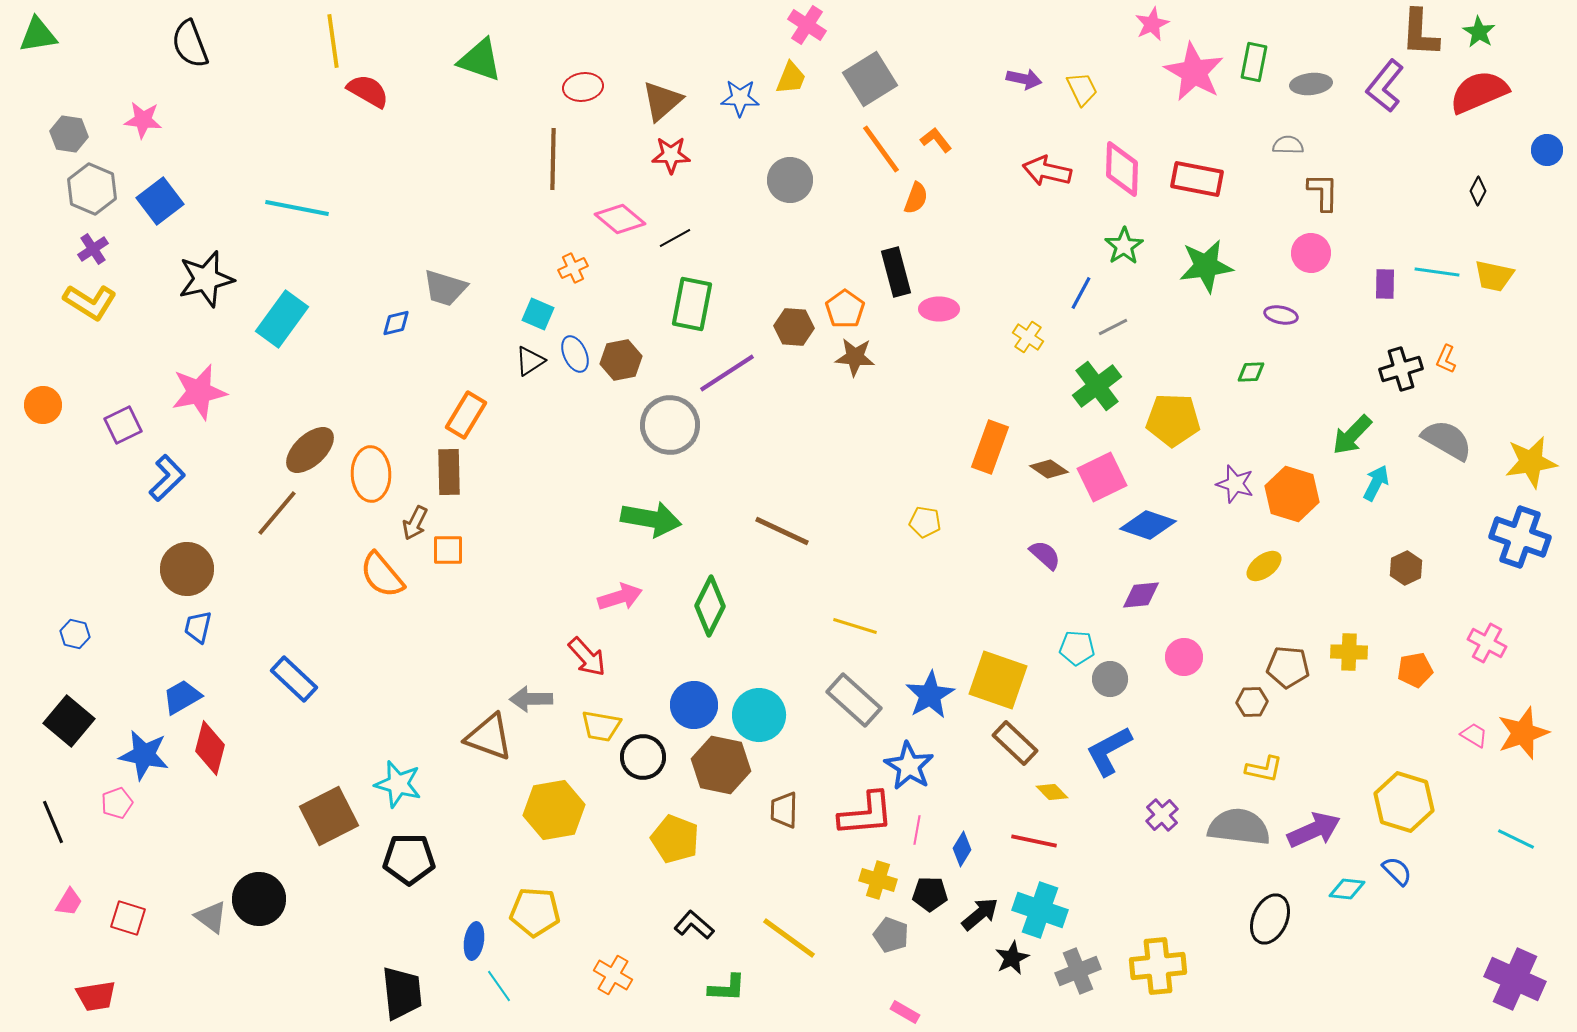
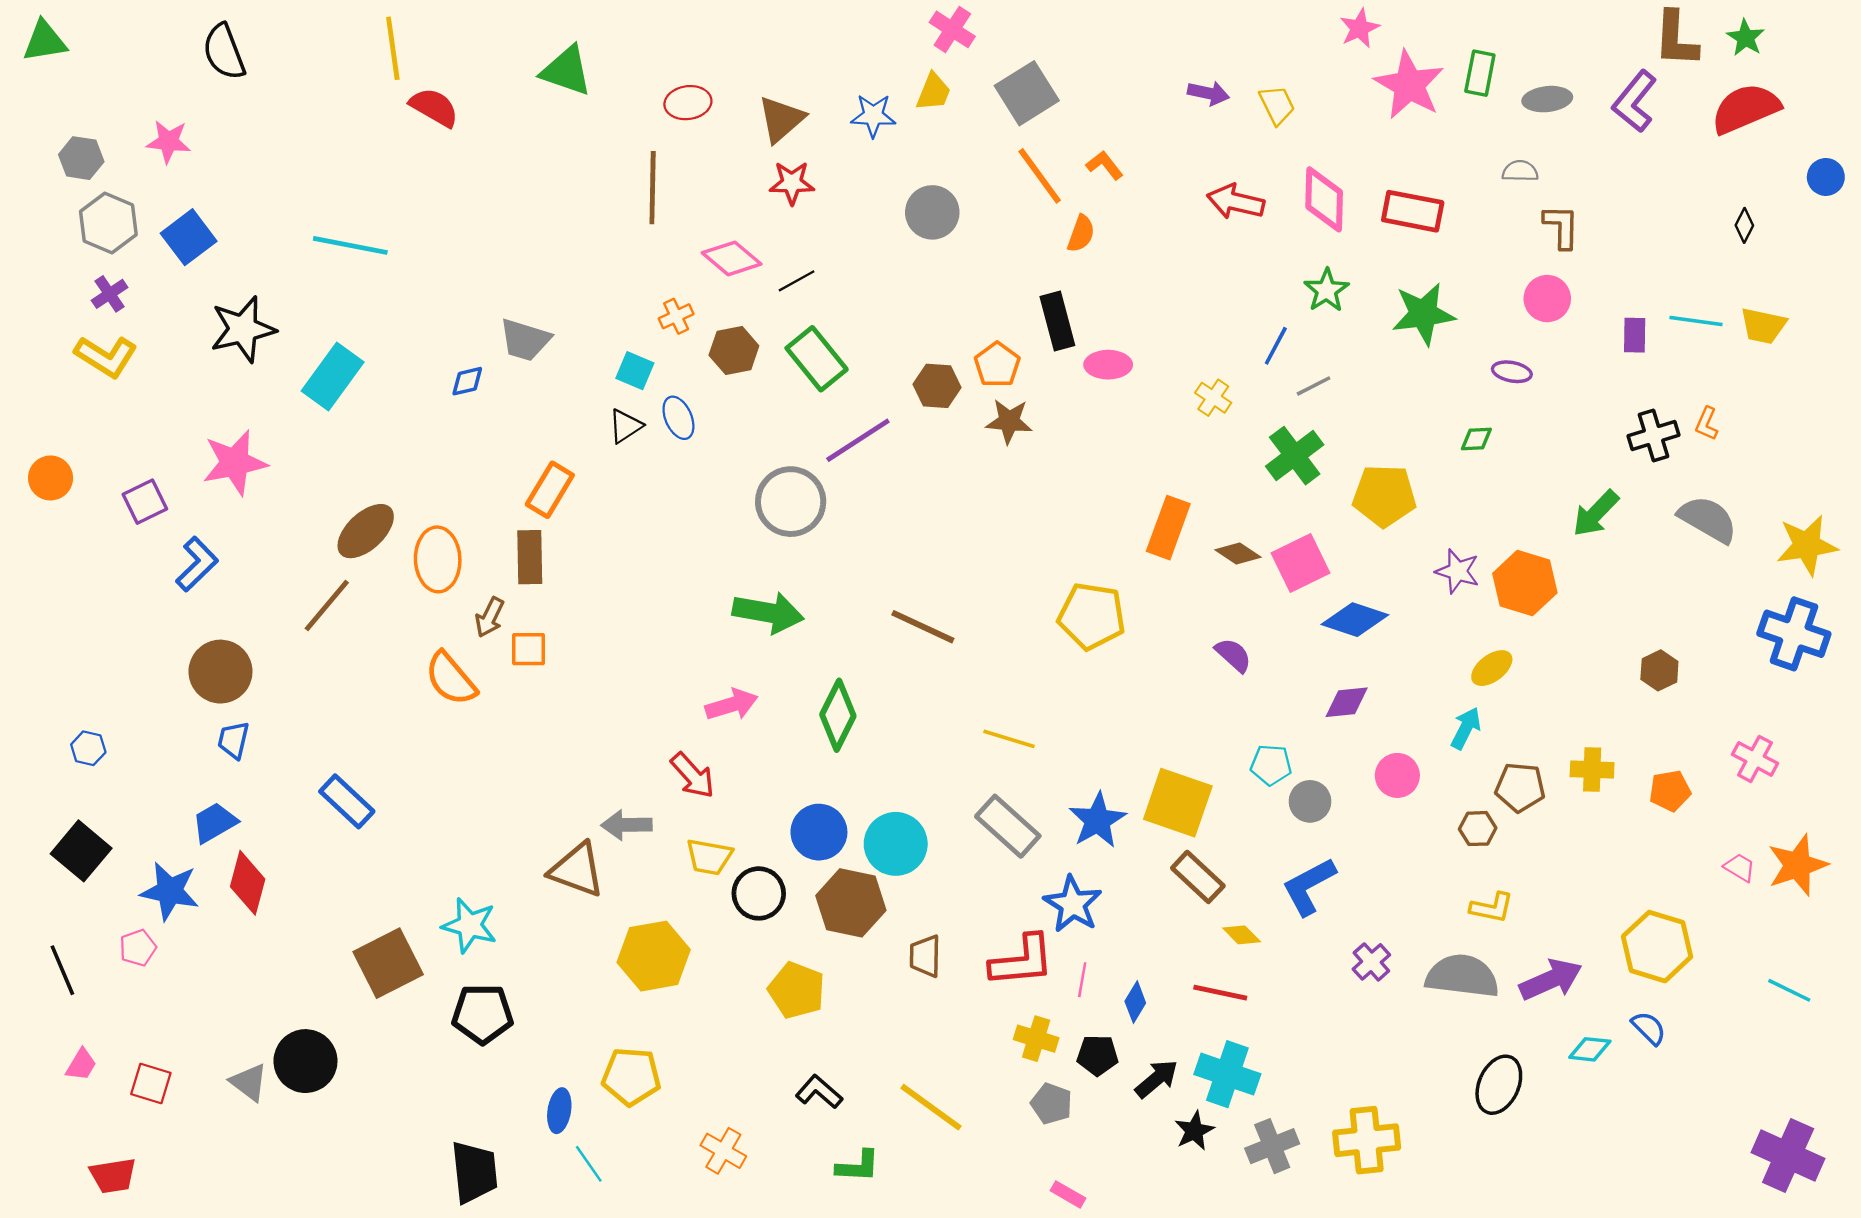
green rectangle: (692, 304) -> (817, 359), turned -50
brown hexagon: (621, 360) -> (734, 350), moved
cyan arrow: (1376, 483) -> (1466, 728), moved
yellow pentagon: (925, 522) -> (1092, 616), size x1.8

